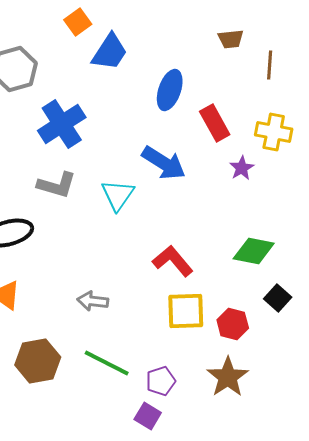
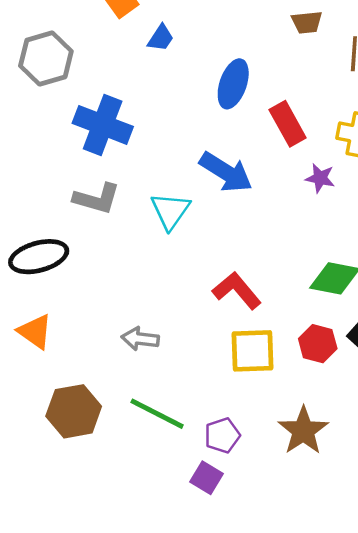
blue trapezoid: (110, 52) -> (161, 38), size x0.6
blue cross: (62, 124) -> (103, 125), turned -36
purple star: (242, 168) -> (320, 178), turned -30
red hexagon: (233, 324) -> (318, 344), moved

